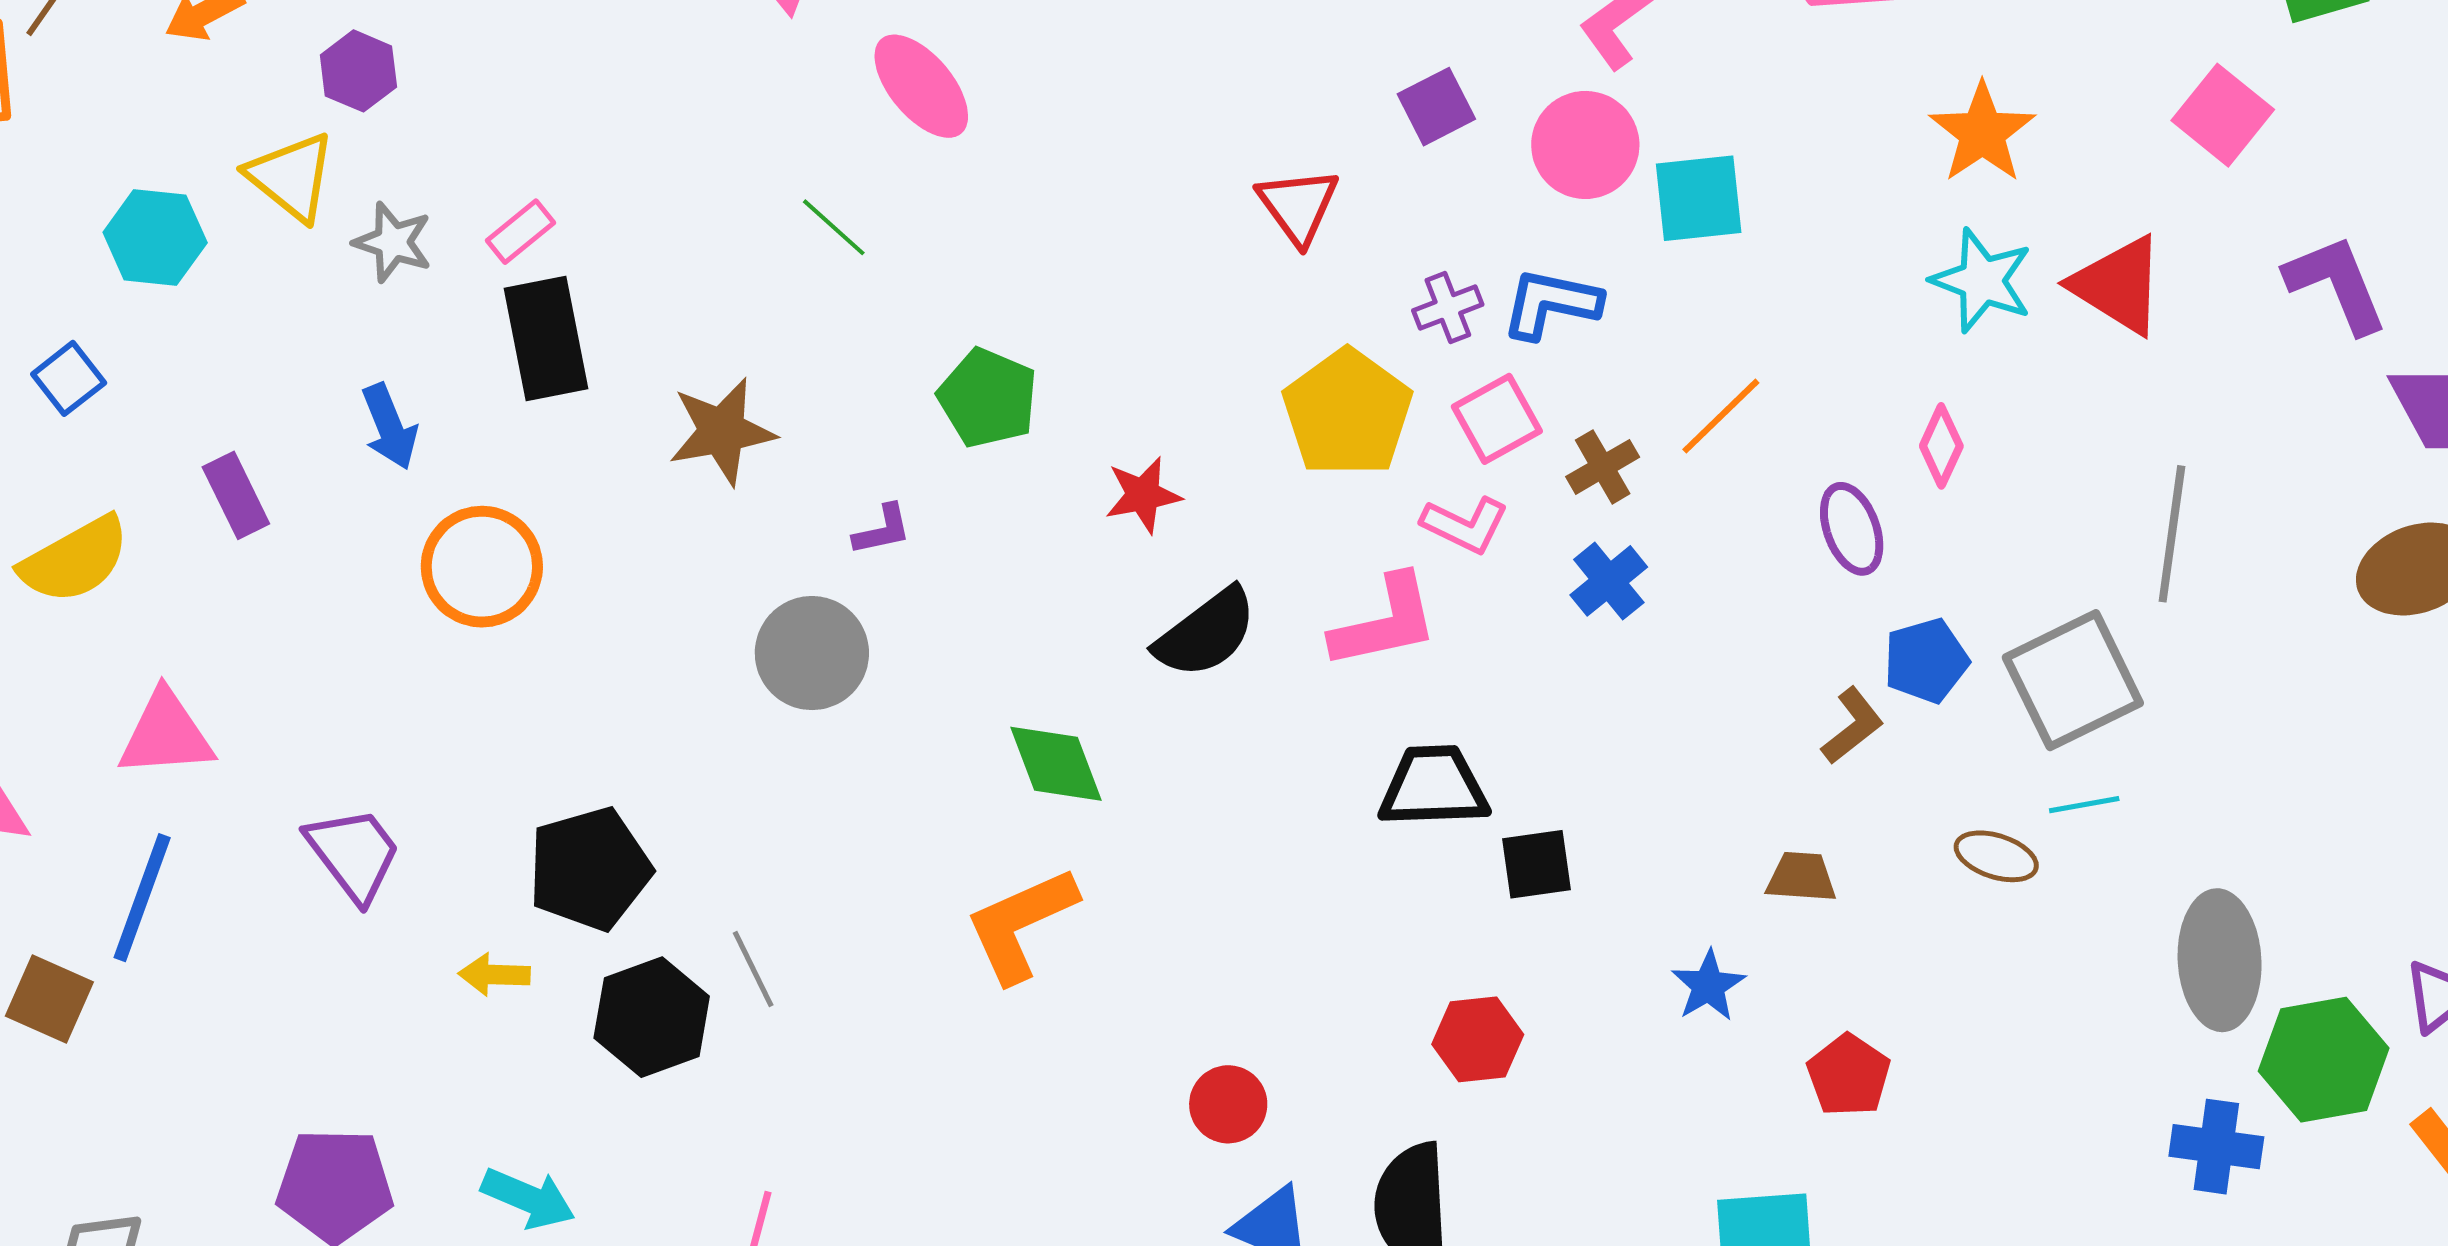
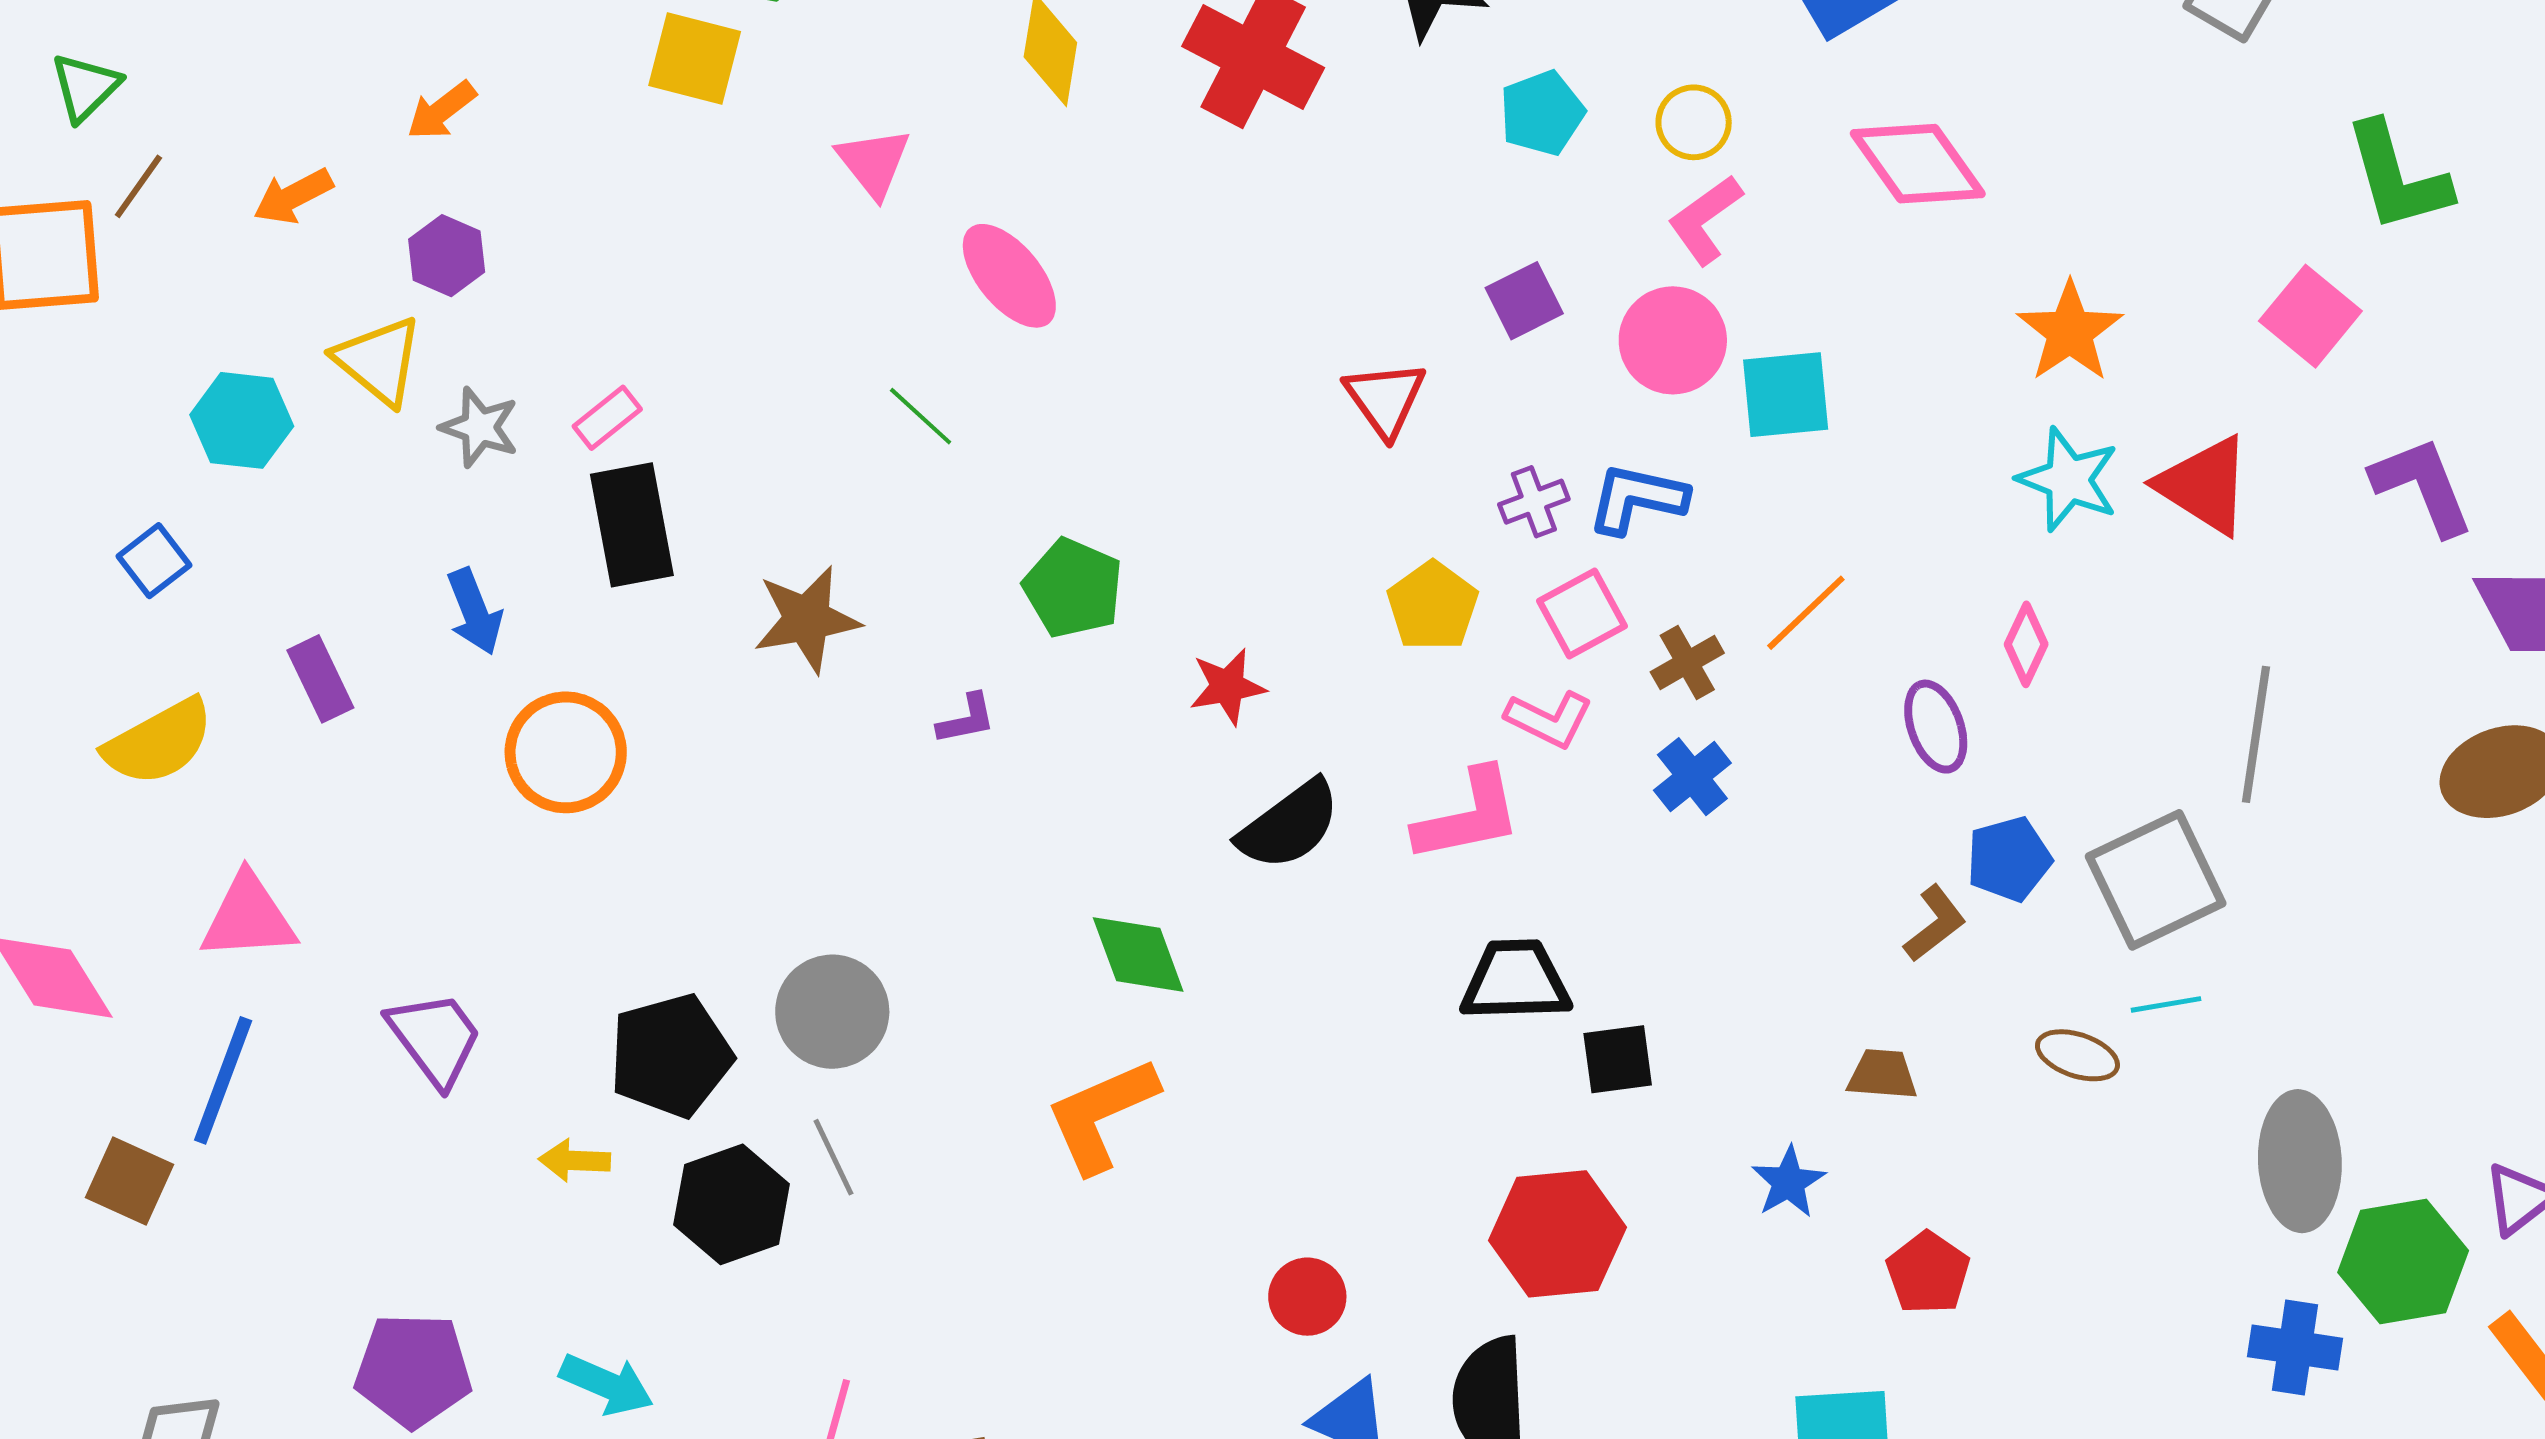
yellow pentagon: (1347, 413) -> (1433, 606), size x0.7
gray circle: (812, 653) -> (832, 1012), moved
red hexagon: (1478, 1039) -> (1557, 1234), size x1.5

